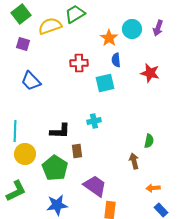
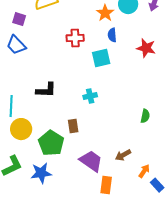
blue trapezoid: (31, 81) -> (16, 45), moved
black L-shape: (60, 131) -> (46, 90), moved
brown arrow: (134, 161) -> (123, 155), moved, turned -105
orange arrow: (153, 188) -> (144, 171), moved, turned 128
blue star: (57, 205) -> (41, 173), moved

